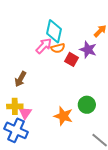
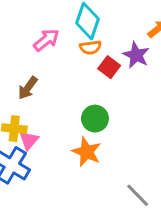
pink arrow: (44, 46) -> (46, 40), moved
green circle: (87, 105) -> (95, 119), moved

